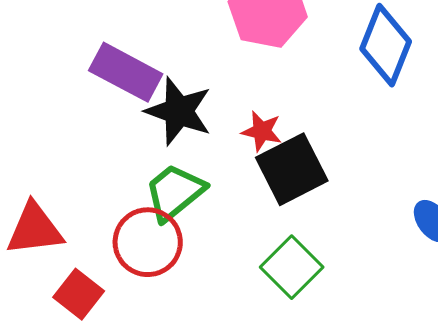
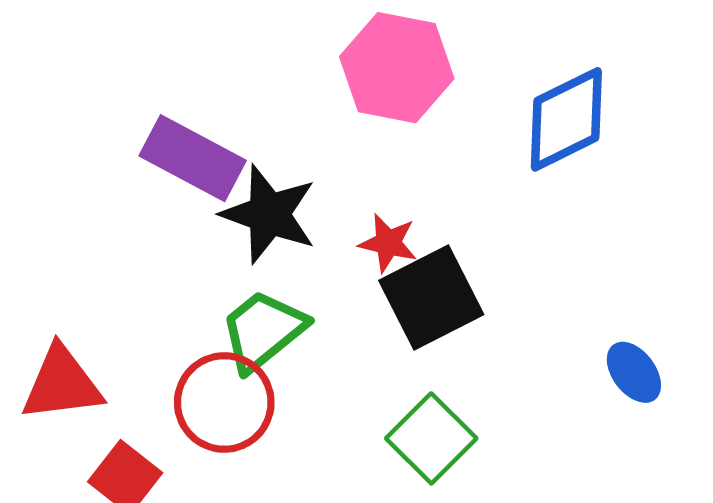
blue diamond: (386, 45) -> (566, 119), turned 42

